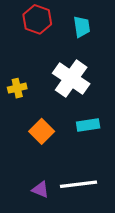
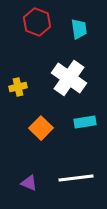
purple triangle: (40, 189) -> (29, 183), moved

